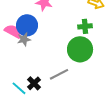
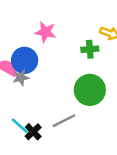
green cross: (85, 26) -> (90, 49), moved
cyan line: (19, 88) -> (20, 126), moved

